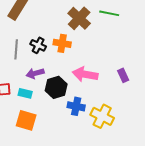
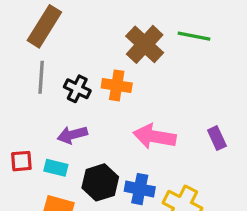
gray line: (16, 49) -> (41, 77), moved
black hexagon: (56, 87) -> (100, 182), moved

